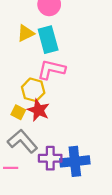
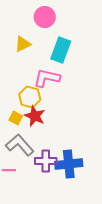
cyan rectangle: (48, 40) -> (61, 50), moved, turned 35

